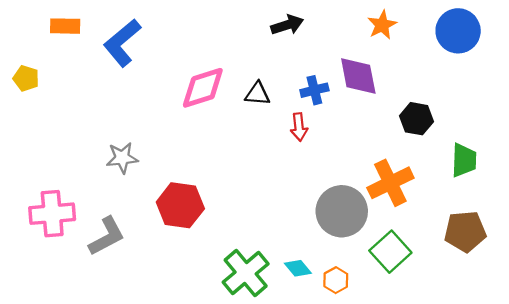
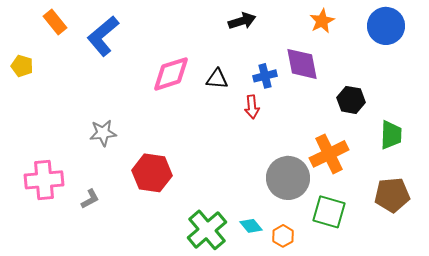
orange rectangle: (65, 26) -> (55, 22), turned 50
gray L-shape: (107, 236) -> (90, 199), size x0.6
green square: (390, 252) -> (329, 212), turned -32

